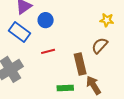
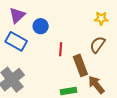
red line: (48, 51) -> (61, 49), moved, turned -64

